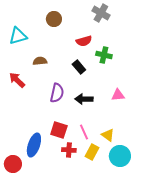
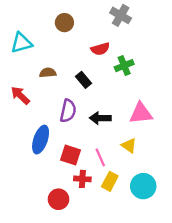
green cross: (104, 55) -> (124, 66), turned -35
black rectangle: (79, 67) -> (84, 80), moved
pink triangle: (118, 95) -> (141, 113), size x1.5
yellow triangle: (108, 135) -> (129, 146), moved
blue ellipse: (34, 145) -> (41, 140), moved
red circle: (13, 164) -> (58, 199), moved

